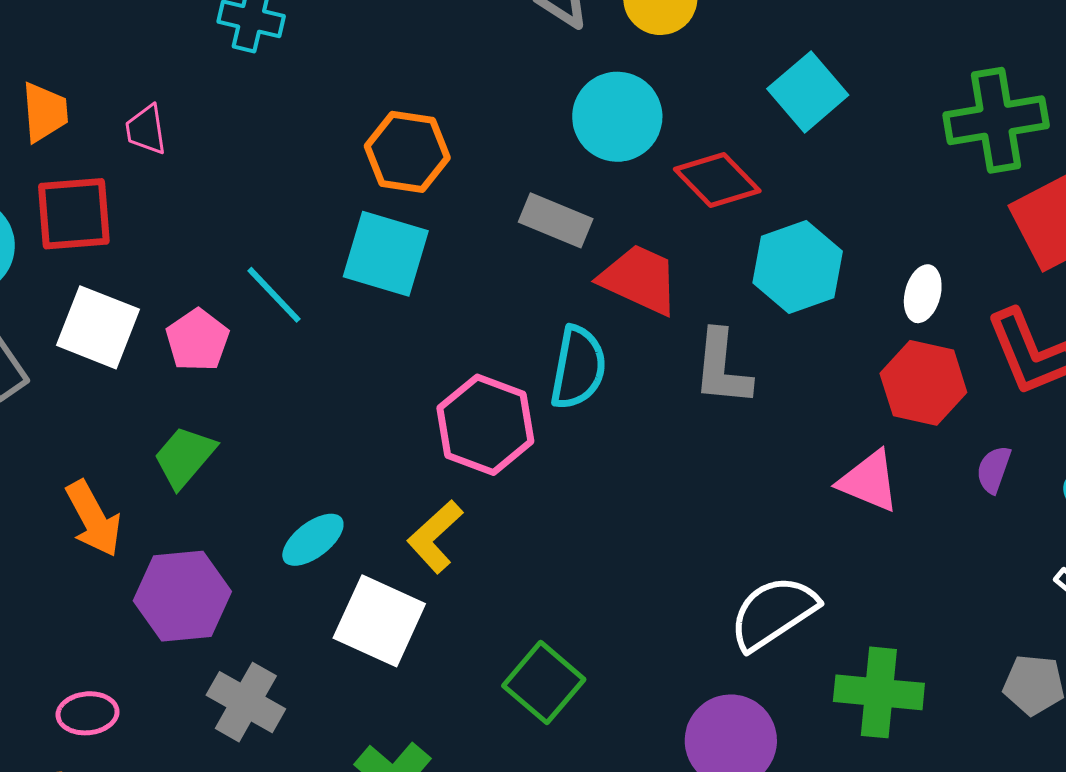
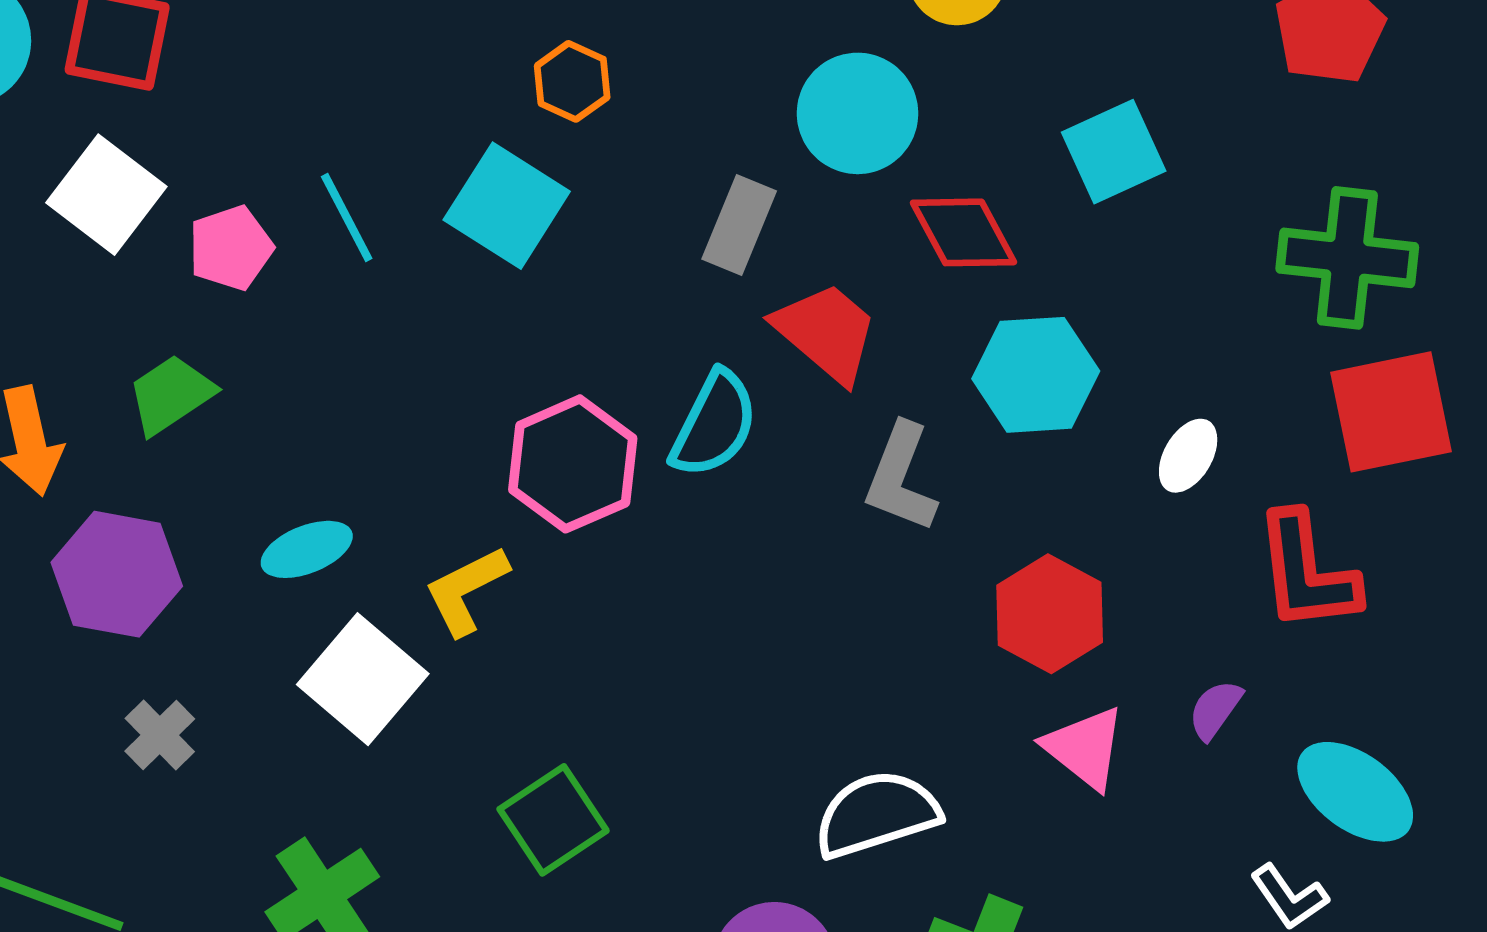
orange hexagon: (407, 152) -> (572, 81), size x0.7
gray rectangle: (556, 220) -> (739, 225), turned 74
red hexagon: (923, 383) -> (1050, 614), moved
pink triangle: (869, 481) -> (1085, 748), moved
gray cross: (246, 702) -> (160, 735), size x0.7

